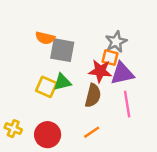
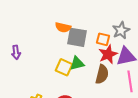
orange square: (110, 58) -> (103, 39), moved
red star: (100, 71) -> (108, 54), turned -30

